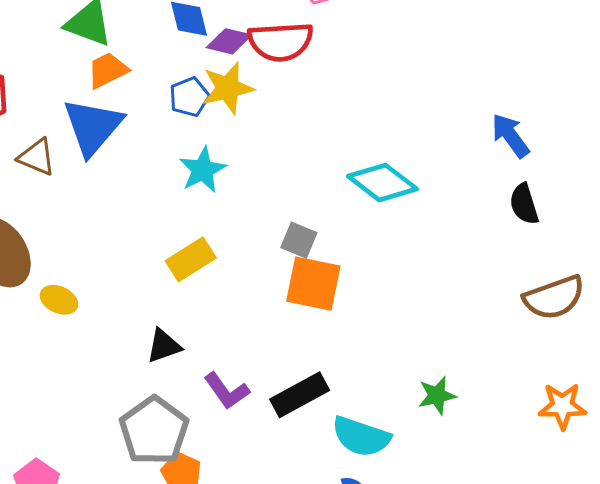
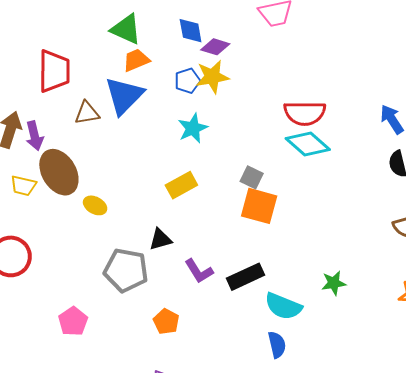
red semicircle: (281, 42) -> (305, 113), moved
brown triangle: (37, 157) -> (87, 113), turned -36
gray pentagon: (154, 431) -> (126, 270), moved, turned -30

